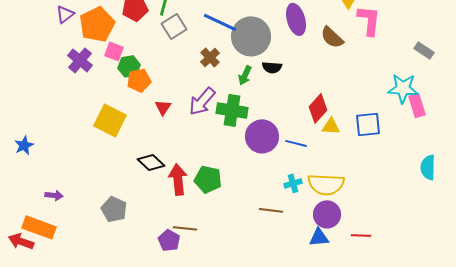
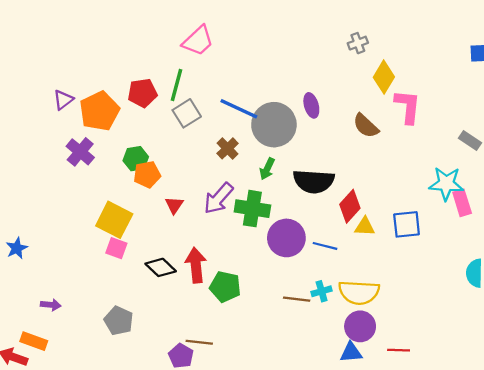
purple ellipse: (296, 19) -> (311, 105), moved, size x0.7
pink square: (114, 51) -> (116, 248), moved
black semicircle: (272, 67) -> (314, 181), moved, size x1.8
red arrow: (178, 179) -> (196, 265), moved
brown line: (271, 210) -> (297, 299), moved
orange rectangle: (39, 227) -> (34, 341), size x0.7

